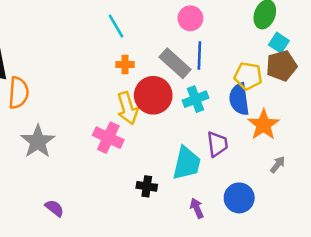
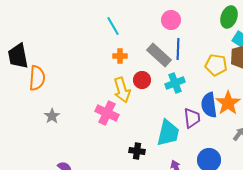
red circle: (153, 95) -> (142, 80), size x0.6
blue semicircle: (239, 99) -> (209, 105), moved
gray star: (38, 141) -> (52, 116), size x0.6

